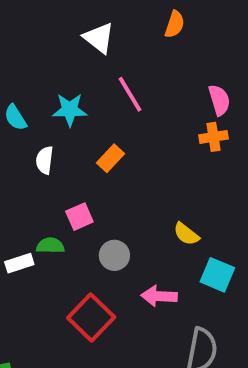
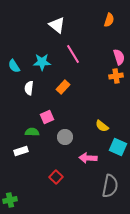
orange semicircle: (175, 24) -> (109, 20), moved
white rectangle: (19, 263) -> (21, 151), moved
red square: (91, 317) -> (56, 177), moved, size x0.6

